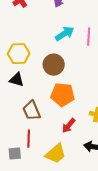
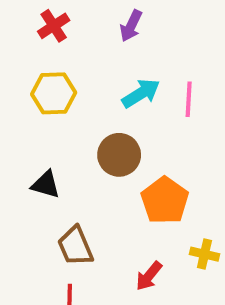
yellow hexagon: (19, 54) -> (54, 93), moved
orange pentagon: (63, 95) -> (165, 200), moved, turned 30

